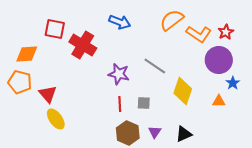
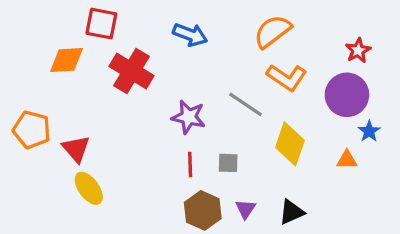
red square: (55, 29) -> (101, 24), moved
orange L-shape: (199, 34) -> (287, 77), moved
orange diamond: (27, 54) -> (67, 60), moved

